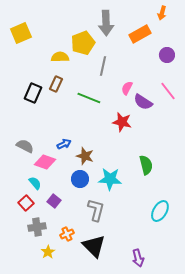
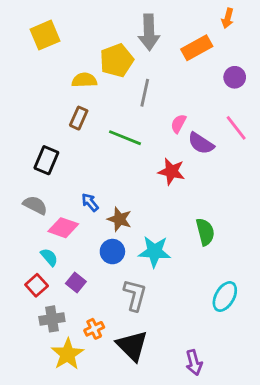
yellow square: (21, 33) -> (45, 35), moved
black rectangle: (33, 93) -> (46, 160), moved
blue arrow: (64, 144) -> (90, 202), turned -104
yellow star: (48, 252) -> (67, 354), size x1.6

